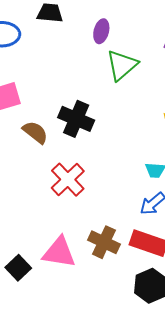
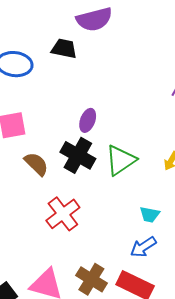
purple ellipse: (101, 31) -> (88, 120), moved
green triangle: (122, 65) -> (121, 160), moved

